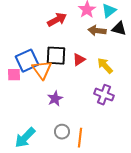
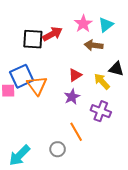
black triangle: (119, 29) -> (116, 69), moved
black square: (56, 56) -> (33, 39), moved
purple star: (55, 99) -> (72, 97), moved
orange line: (80, 138) -> (76, 132), moved, turned -36

